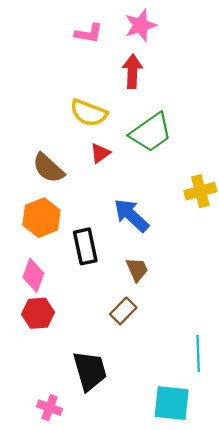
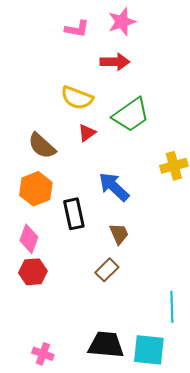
red arrow: (132, 71) -> (115, 62), turned 88
black trapezoid: (90, 371) -> (106, 345), moved, turned -69

